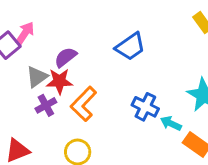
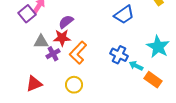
blue trapezoid: (130, 47) -> (124, 15), moved
gray triangle: (37, 77) -> (41, 42), moved, turned 35

